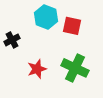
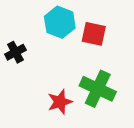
red star: (37, 69) -> (60, 102), moved

